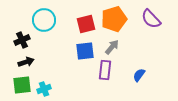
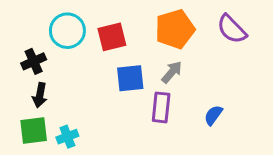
red square: (86, 24) -> (112, 37), moved
black arrow: (26, 62) -> (40, 95), turned 119

